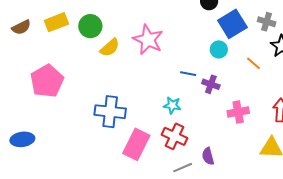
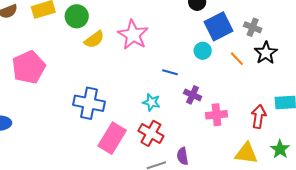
orange line: (253, 63) -> (237, 59), moved
purple cross: (211, 84) -> (193, 95), moved

